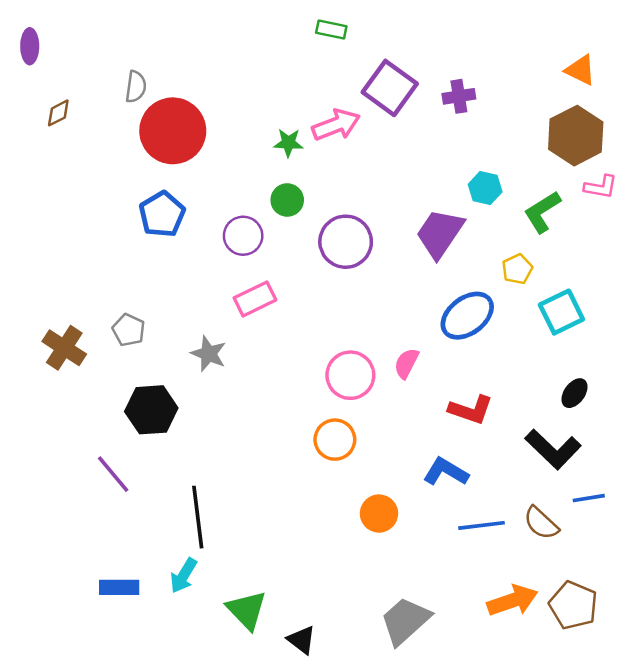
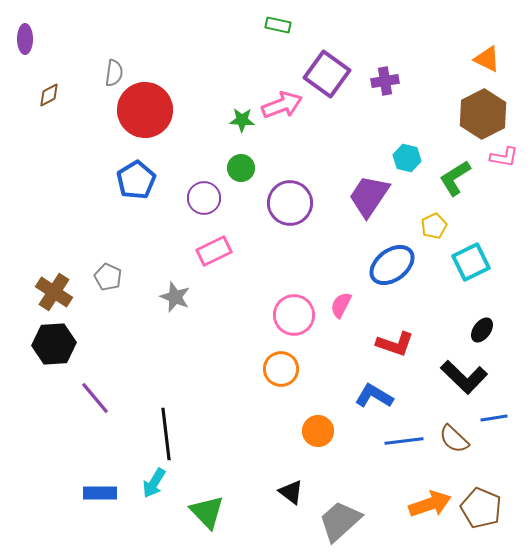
black hexagon: (151, 410) -> (54, 344), moved
black triangle: (302, 640) -> (291, 492), moved

